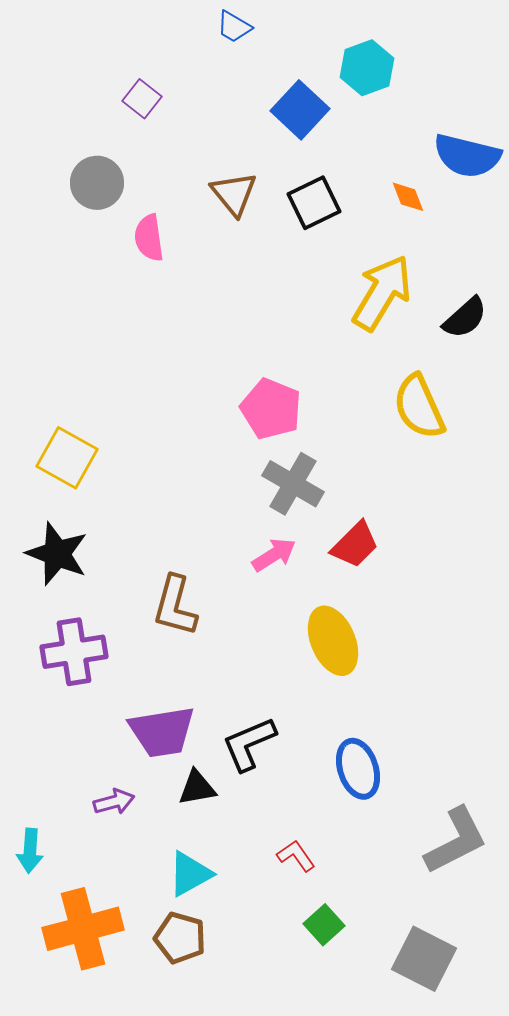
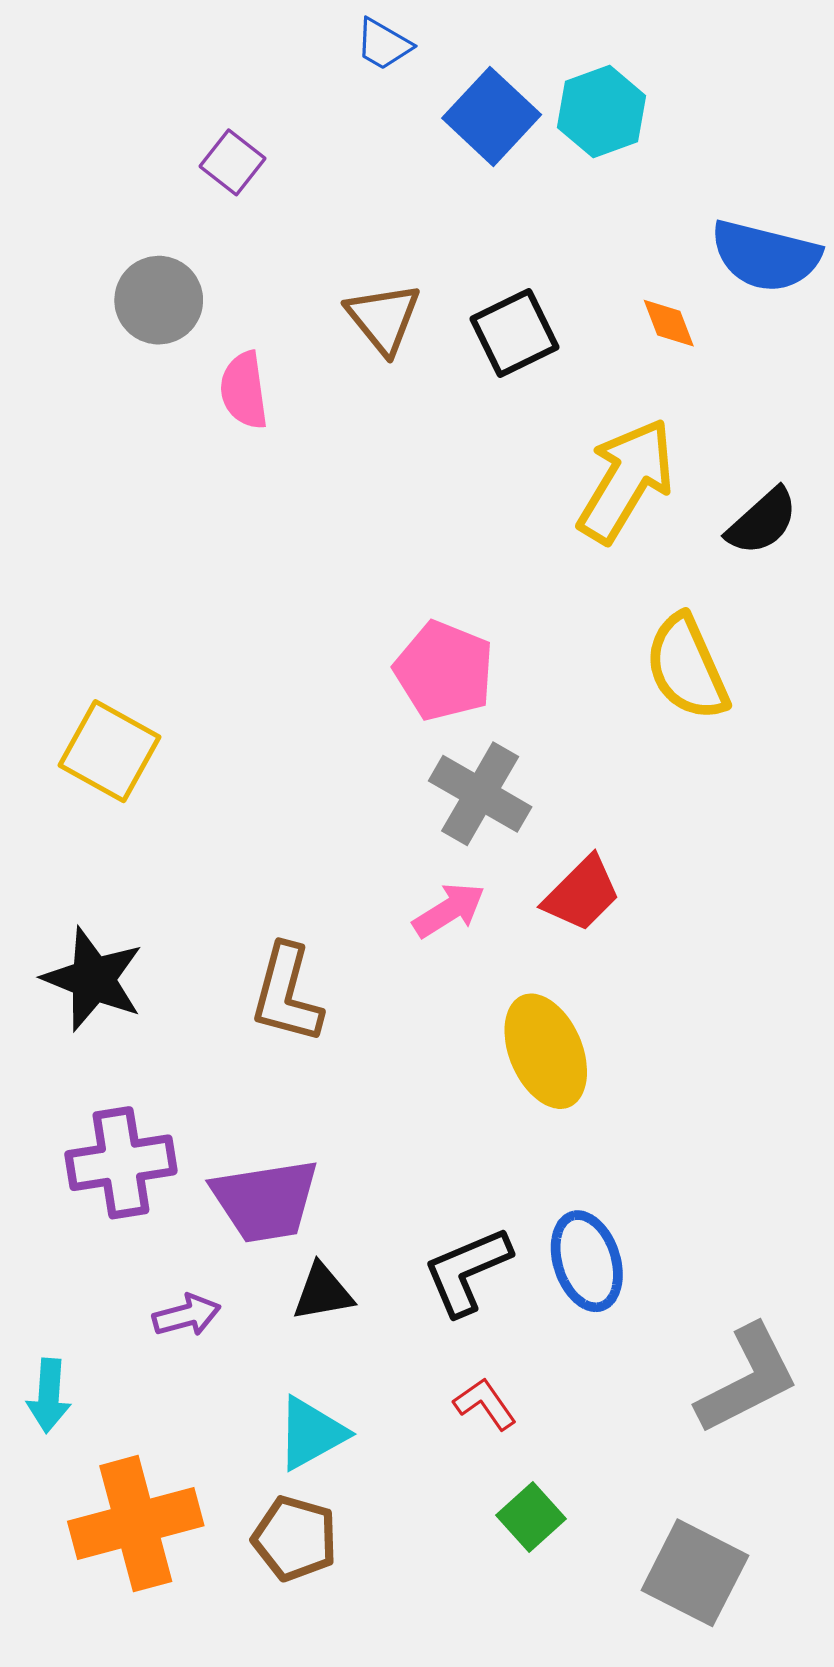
blue square: (300, 110) -> (492, 116), moved
black star: (57, 554) -> (93, 979), moved
purple cross: (74, 652) -> (121, 1163), moved
black L-shape: (249, 744) -> (467, 1271), moved

